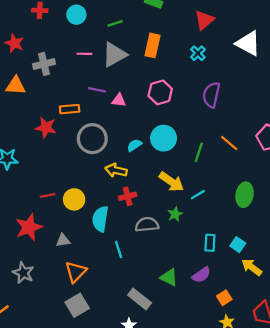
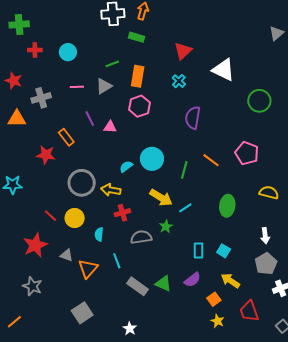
green line: (115, 23) -> (112, 64), moved
gray triangle: (114, 55) -> (104, 86), size x0.7
purple line: (97, 90) -> (90, 119), turned 56
pink hexagon: (160, 92) -> (139, 106), moved
orange rectangle: (70, 109) -> (66, 137), turned 60
gray circle: (92, 139) -> (82, 183), moved
red line: (47, 195) -> (50, 216), turned 56
cyan semicircle: (100, 219) -> (99, 234), size x0.6
gray triangle: (63, 240) -> (67, 255), turned 32
yellow arrow: (252, 267) -> (230, 281), moved
orange triangle: (76, 272) -> (88, 269), moved
gray rectangle: (140, 299) -> (137, 286), moved

